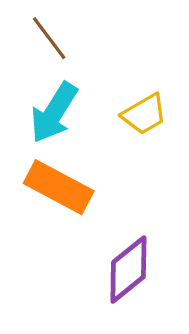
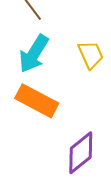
yellow trapezoid: (144, 114) -> (91, 55), turned -84

